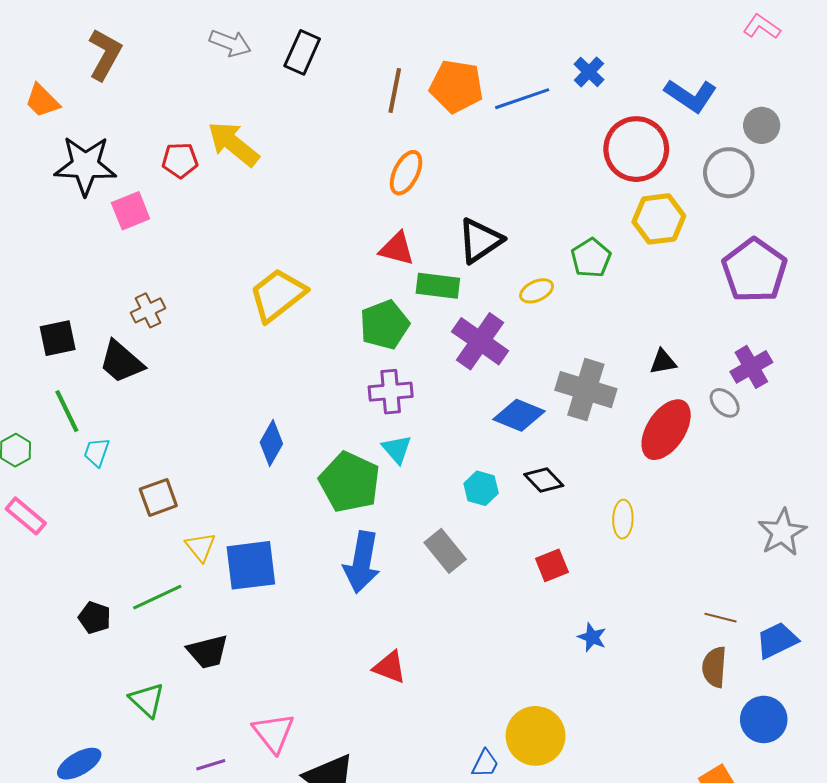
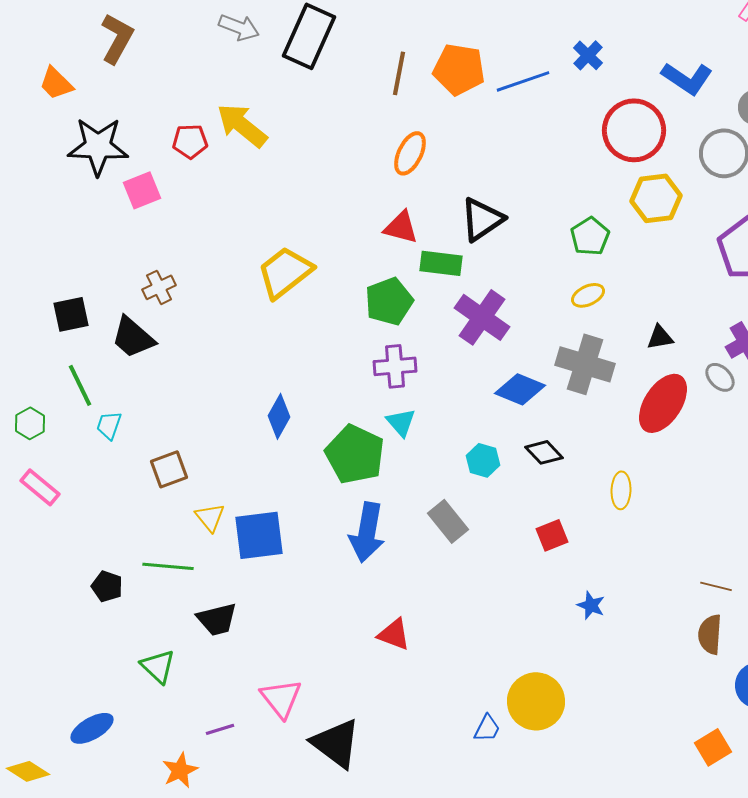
black rectangle: (302, 52) -> (309, 36), size x1.5
yellow ellipse: (537, 291) -> (588, 295), moved
green line: (157, 597) -> (168, 566), turned 30

